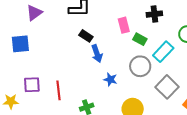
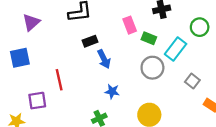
black rectangle: (86, 36) -> (90, 41), turned -48
blue star: (110, 79) -> (112, 91), moved
gray square: (167, 87) -> (192, 81), moved, size x0.6
red line: (59, 90) -> (59, 80), moved

